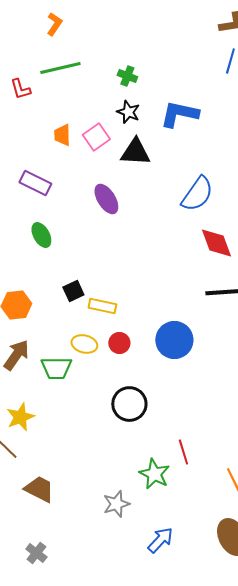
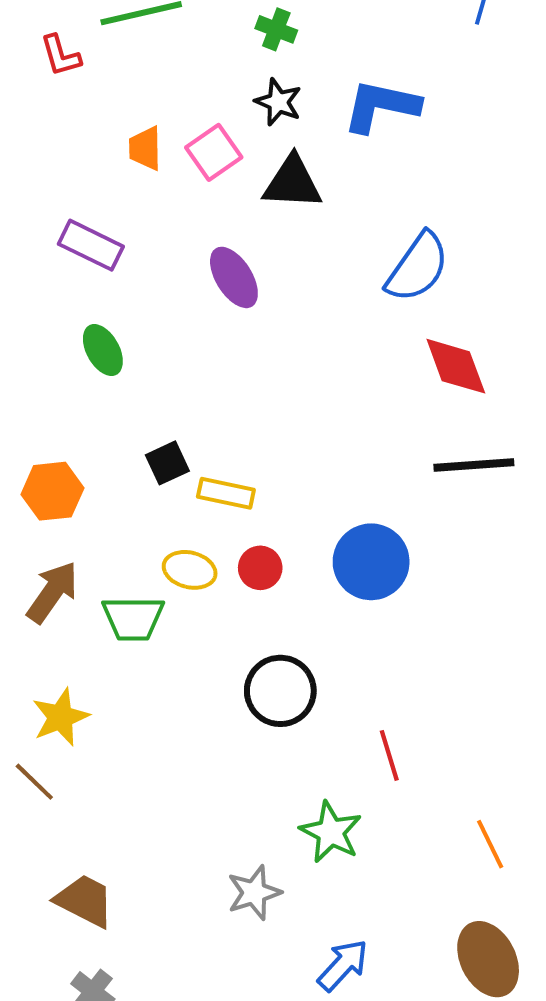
red line: (183, 452) -> (389, 755), moved
brown trapezoid: (39, 489) -> (85, 901), moved

